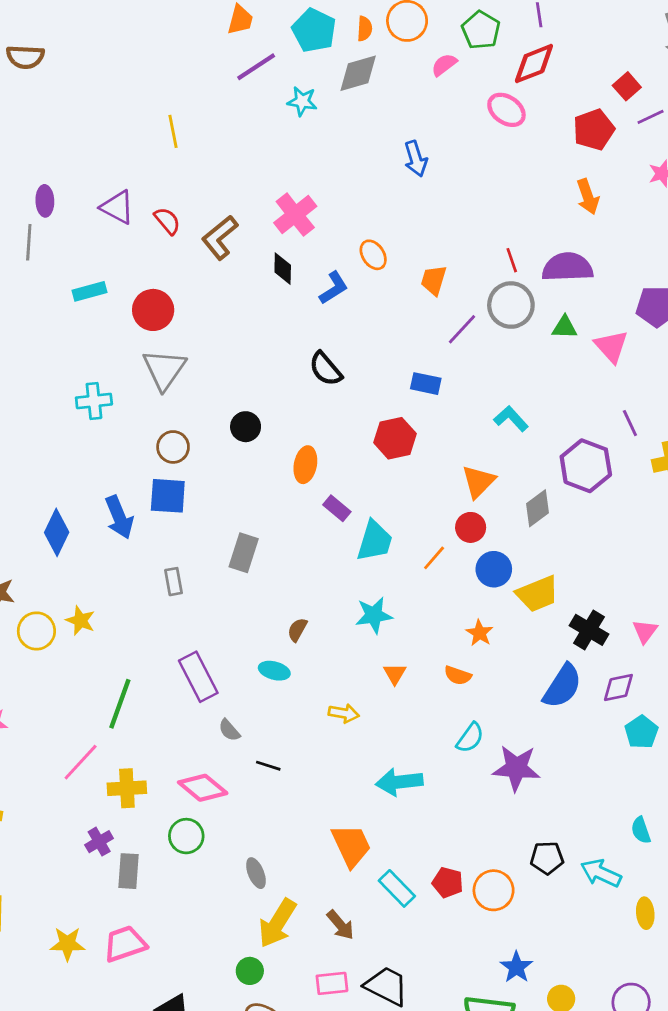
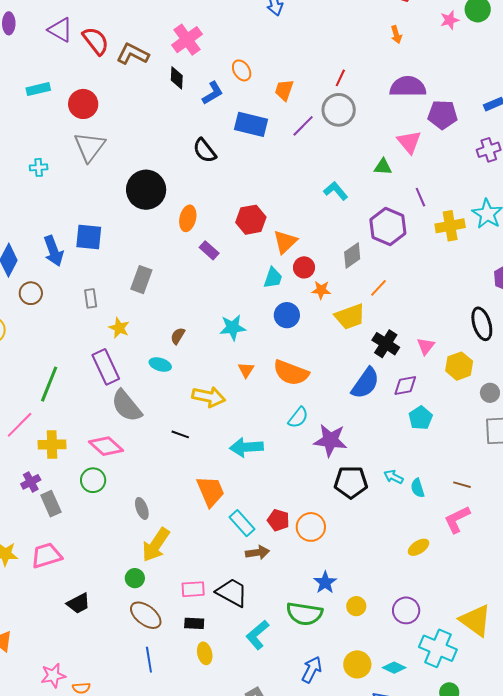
orange arrow: (588, 197) -> (396, 34), size x0.7
red semicircle: (167, 221) -> (96, 41), size x1.4
brown L-shape: (220, 237) -> (133, 54), turned 64
red line: (512, 260) -> (340, 78), turned 42
purple semicircle: (567, 267) -> (408, 87), moved
green triangle: (565, 327) -> (383, 167), moved
blue rectangle: (426, 384) -> (251, 124), moved, size x1.5
cyan cross: (94, 401) -> (39, 167), size x0.7
black circle: (246, 427) -> (146, 190), size x1.8
red hexagon: (395, 438) -> (251, 220), moved
brown circle: (173, 447) -> (31, 293), moved
orange triangle: (478, 482) -> (285, 242), moved
cyan trapezoid: (375, 541) -> (273, 278), moved, size x0.7
orange line: (434, 558) -> (379, 288), moved
blue circle: (494, 569) -> (287, 315), moved
yellow star: (80, 621) -> (119, 328), moved
orange star: (479, 633) -> (321, 290), moved, turned -30
orange semicircle: (458, 675) -> (291, 373), size x1.8
yellow arrow: (344, 713) -> (209, 397), size x1.5
gray semicircle: (229, 730) -> (127, 406), size x2.0
black line: (268, 766) -> (180, 434), moved
black pentagon: (547, 858) -> (351, 482), moved, size x1.4
gray rectangle: (128, 871) -> (51, 504), turned -30
cyan arrow: (601, 873) -> (393, 477), moved, size x0.7
yellow ellipse: (645, 913) -> (419, 547), turned 60
brown arrow: (340, 925) -> (257, 553), moved, turned -60

